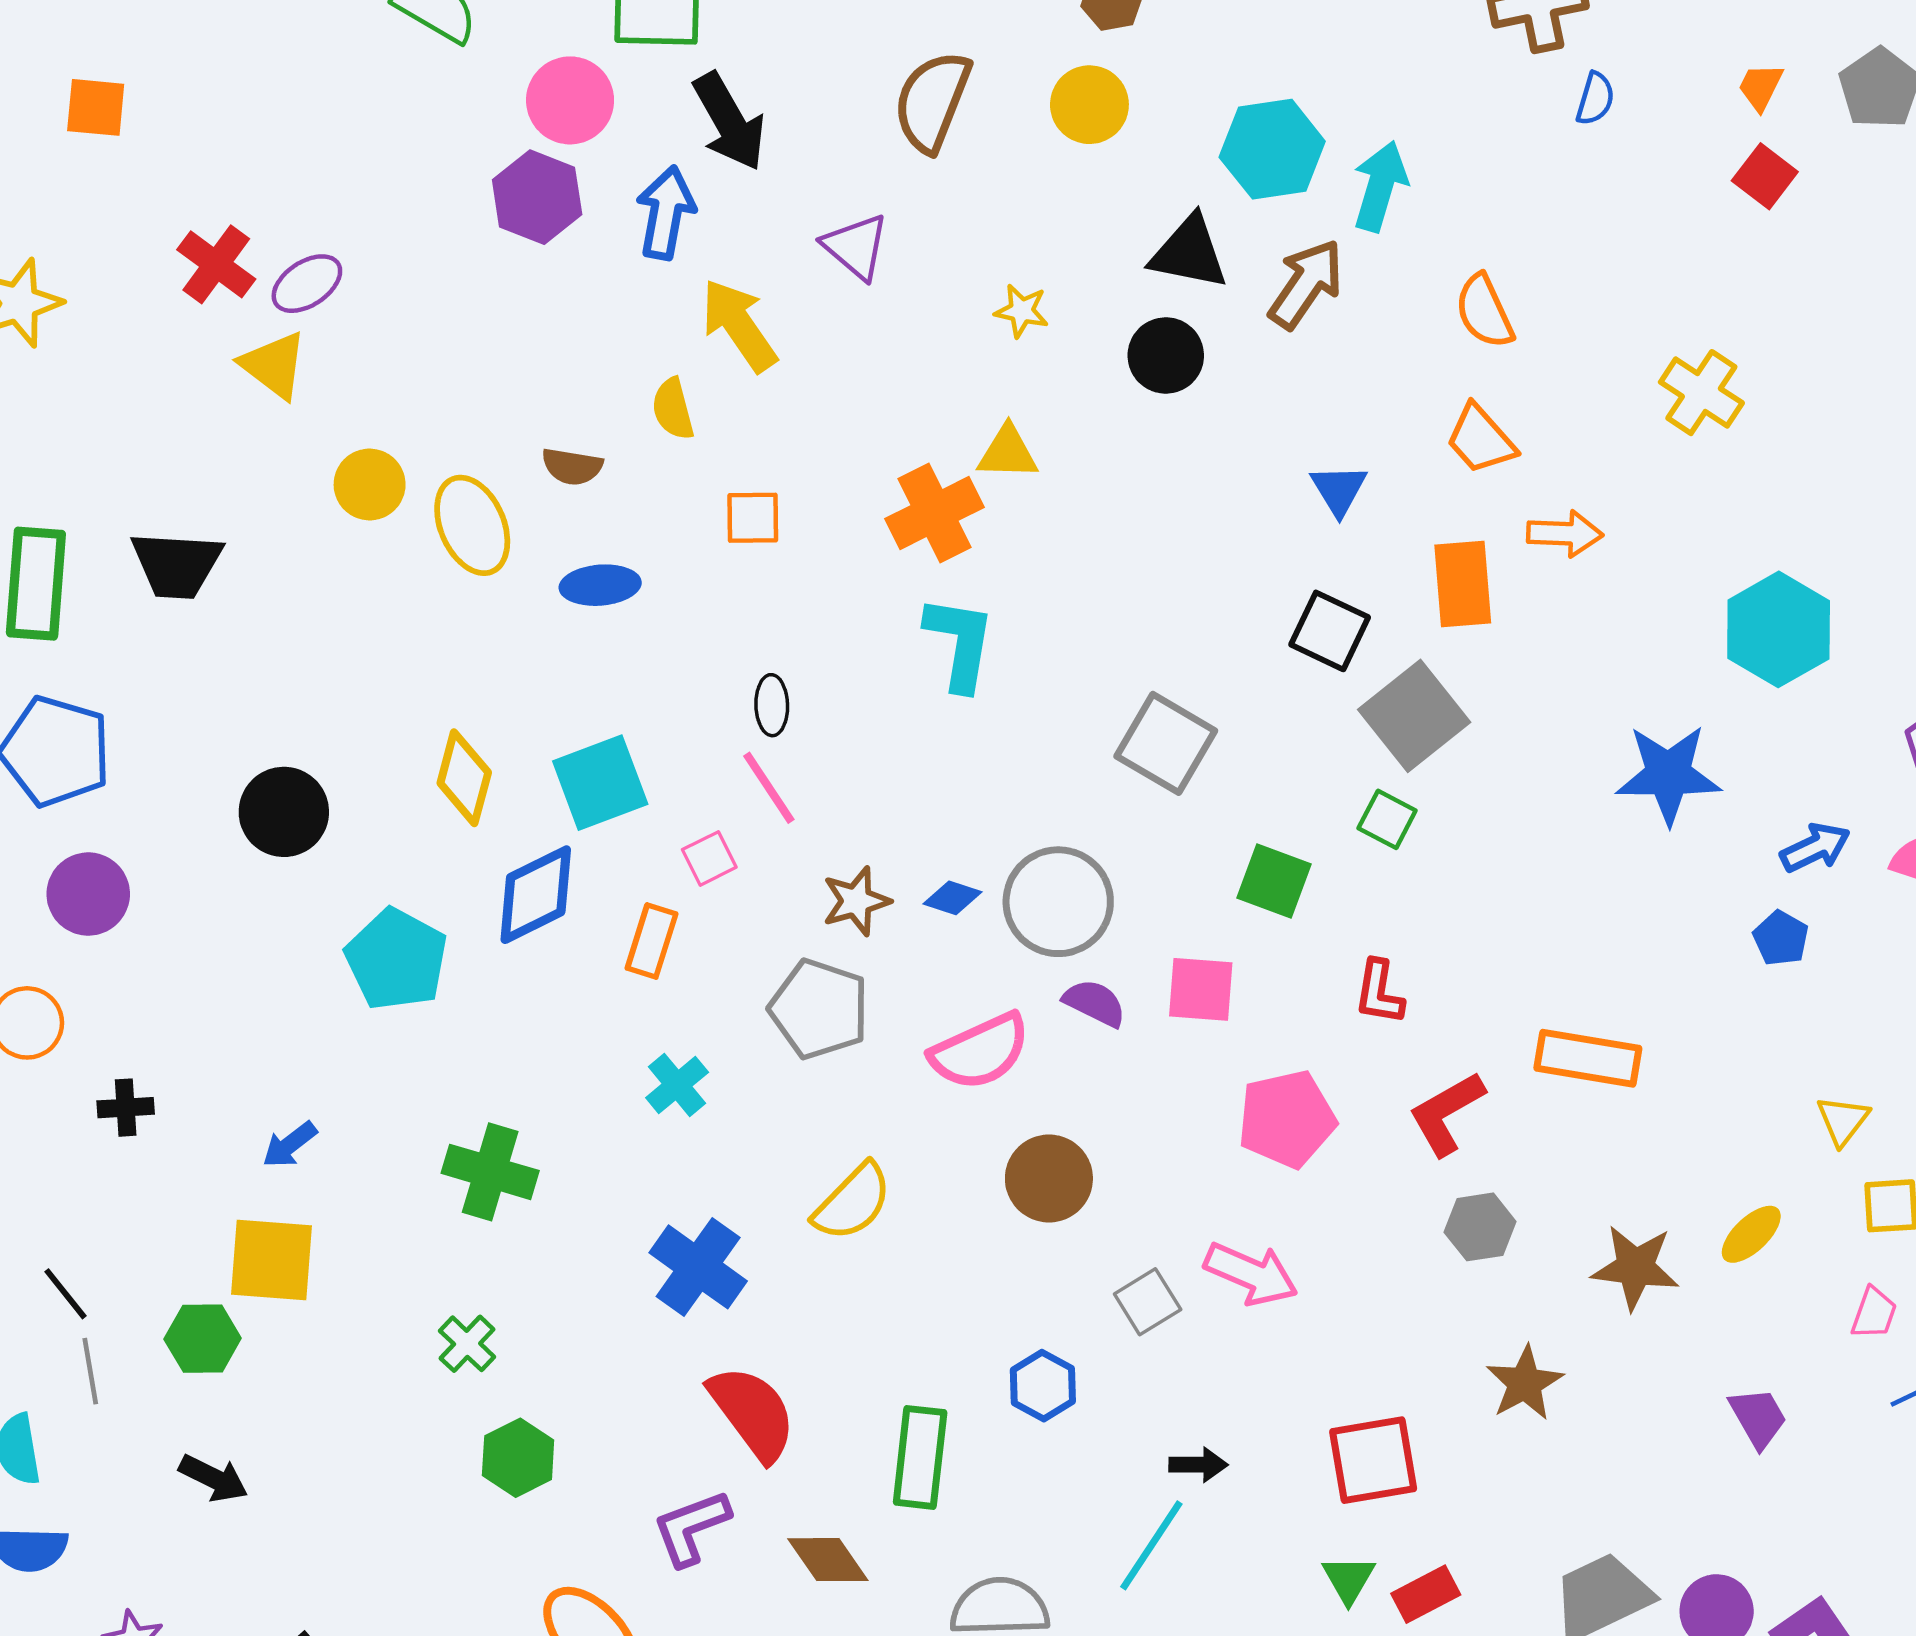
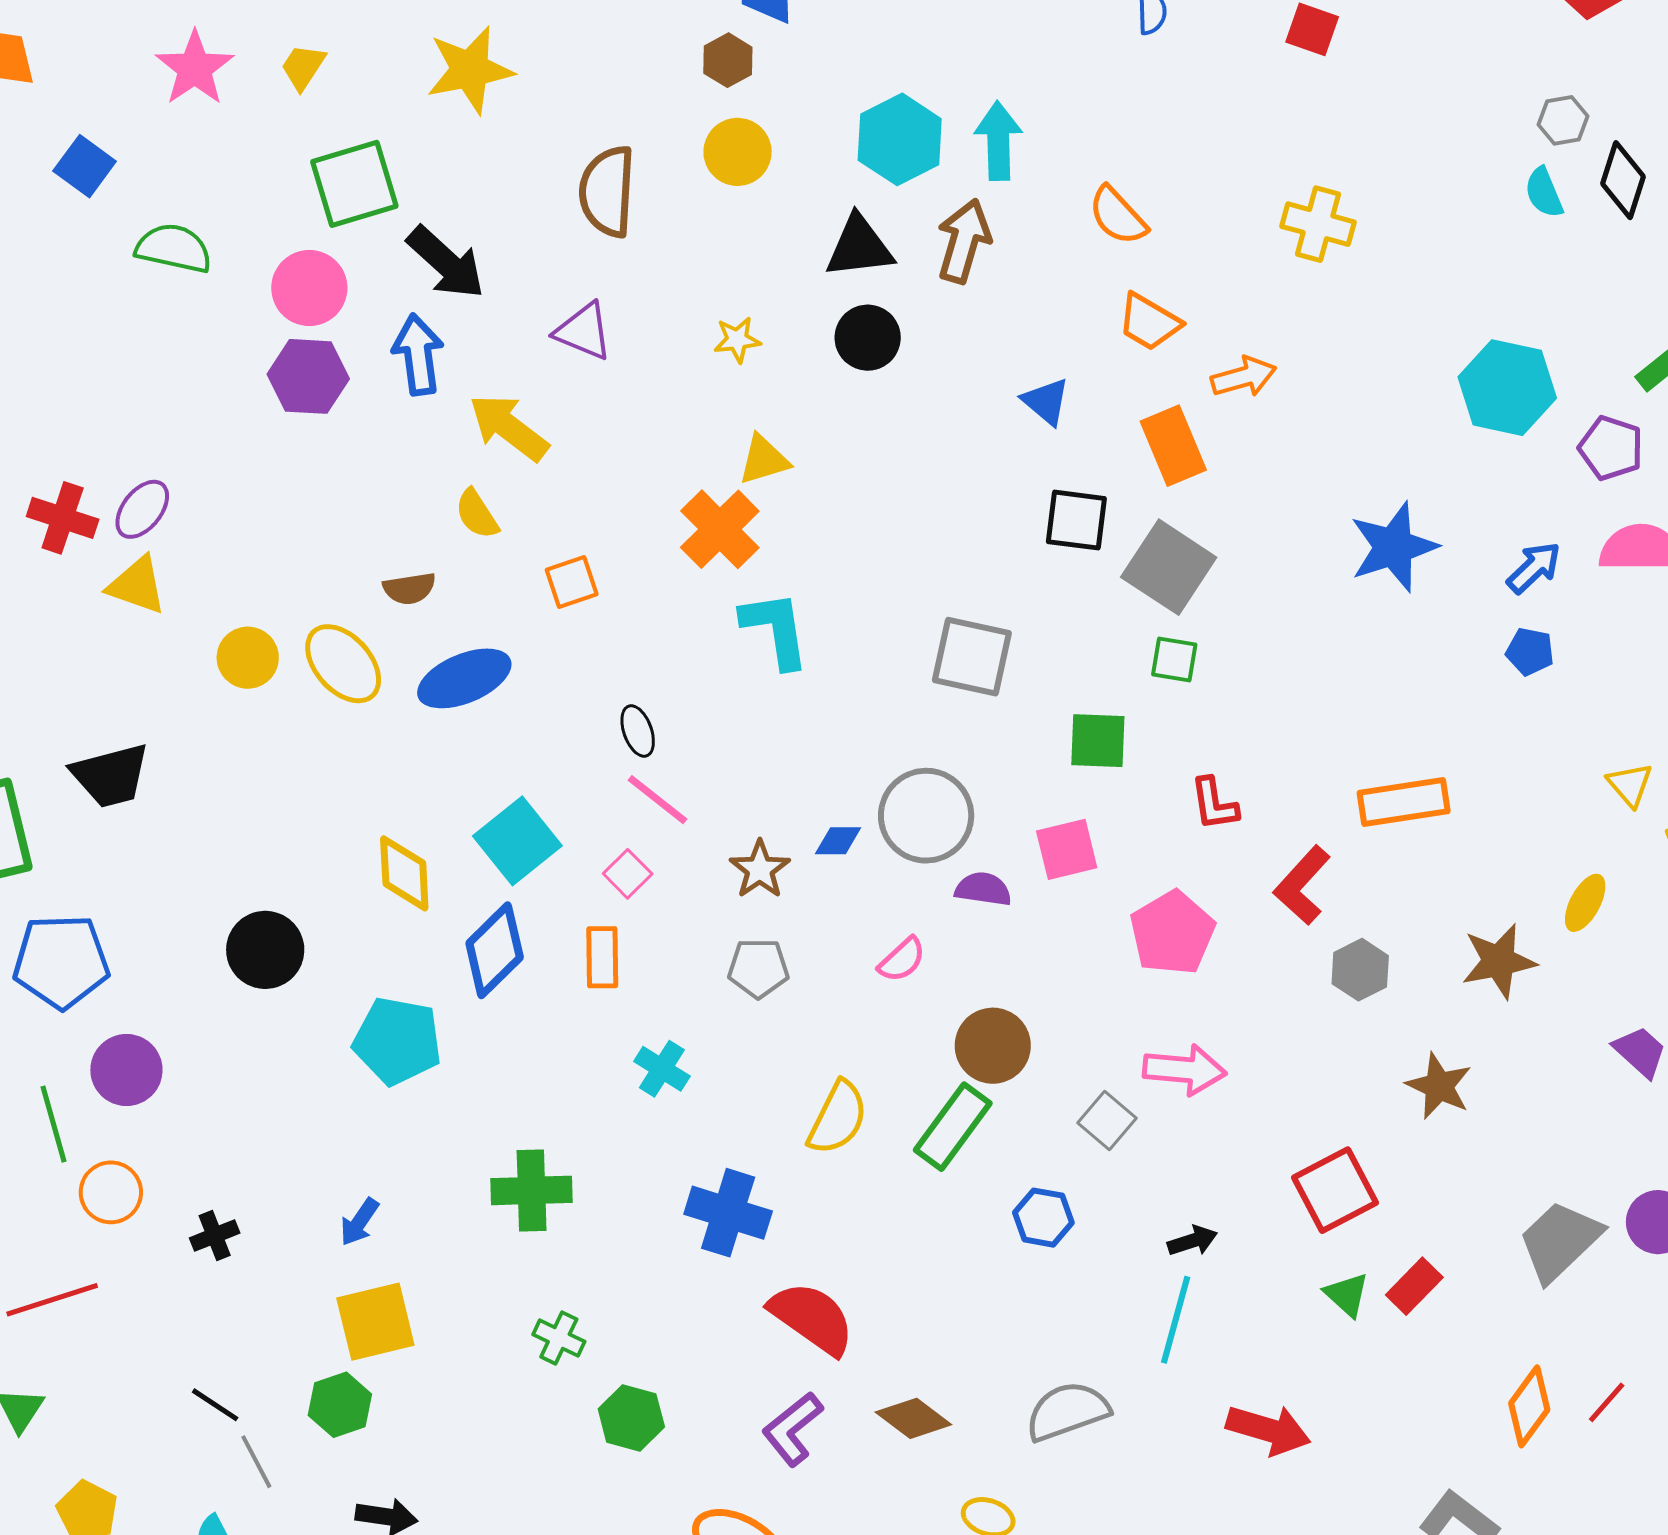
blue ellipse: (600, 585) -> (464, 678), size x1.4
cyan hexagon: (1779, 629) -> (1507, 388), moved
gray pentagon: (819, 1009) -> (758, 968), size x0.7
pink semicircle: (980, 1051) -> (902, 960), size x0.6
green rectangle: (920, 1457) -> (953, 1127), moved, turned 48

